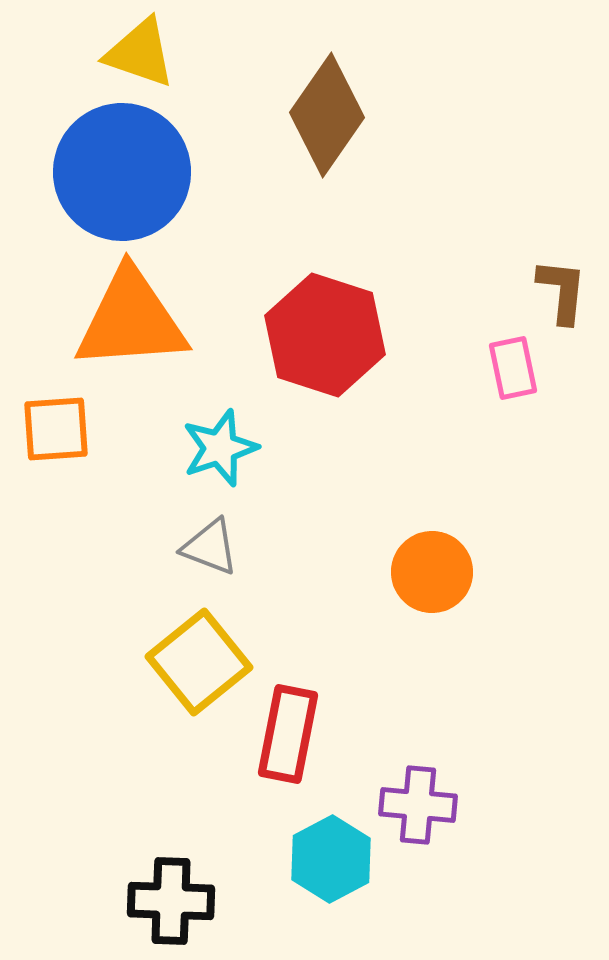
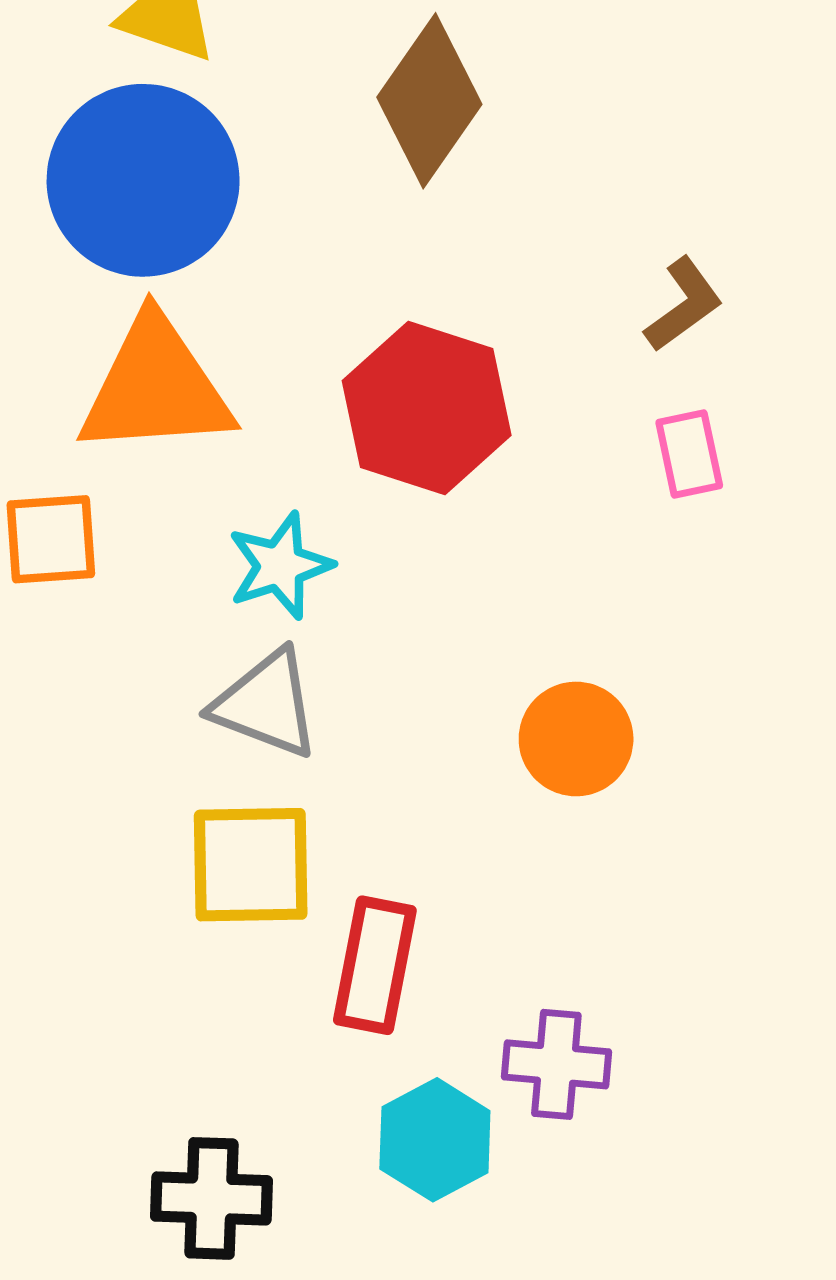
brown L-shape: (562, 291) -> (684, 305), moved, turned 48
gray triangle: (210, 547) -> (266, 704), size x1.4
yellow square: (199, 662) -> (251, 865), turned 38

